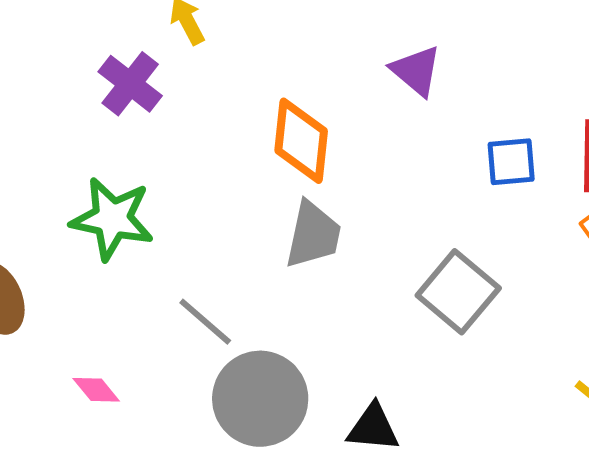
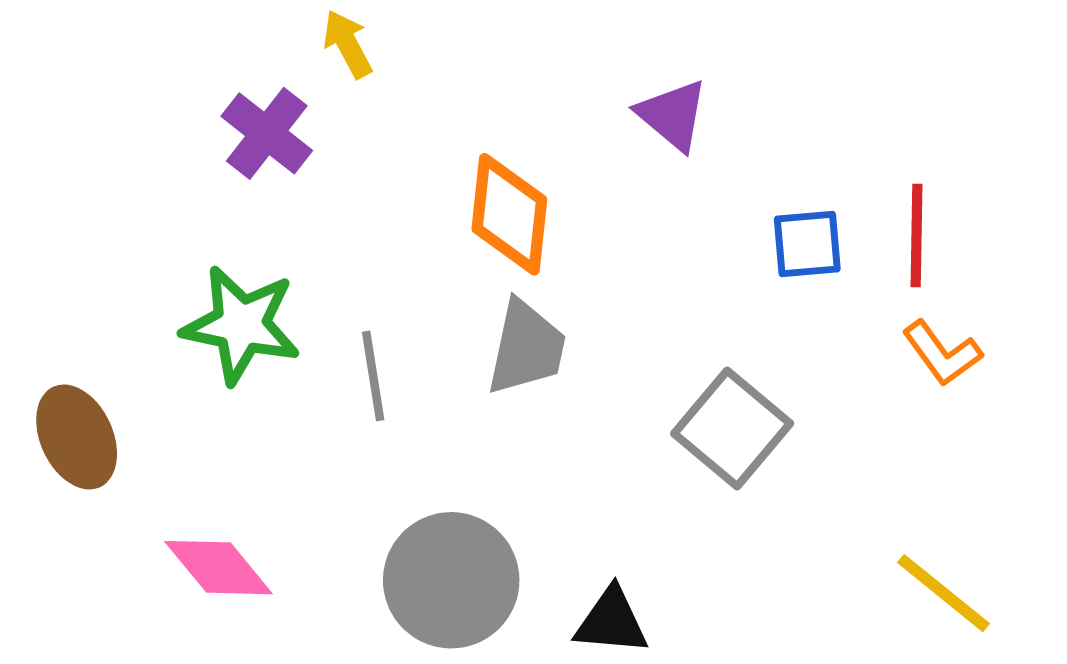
gray line: (205, 322) -> (373, 376), moved, turned 40
pink diamond: (96, 390) -> (218, 568), size x1.6

